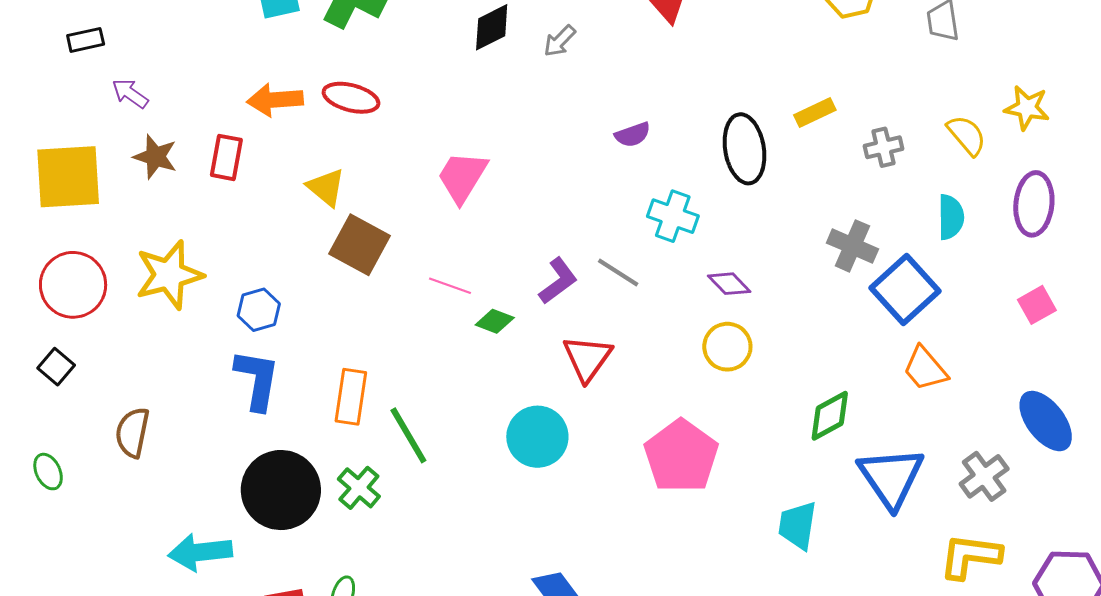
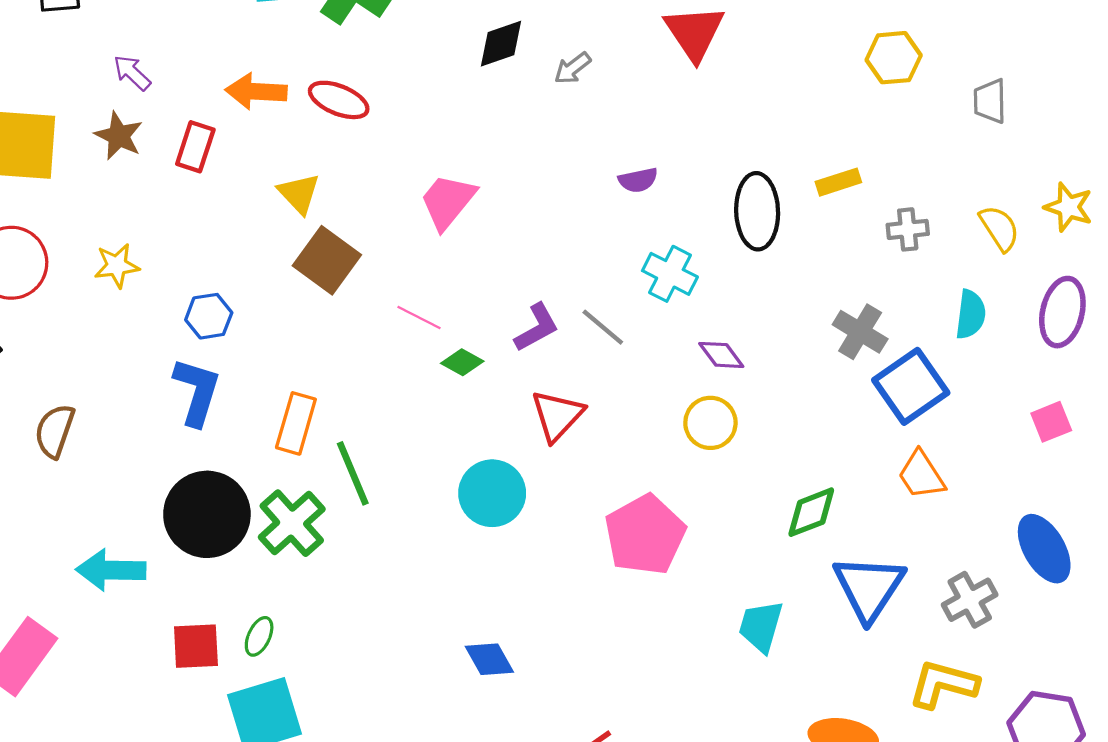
purple arrow: (130, 93) -> (132, 73), moved
yellow star: (169, 275) -> (117, 266), size x0.6
green cross: (359, 488) -> (292, 523), size x1.4

